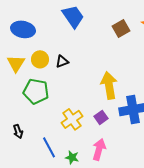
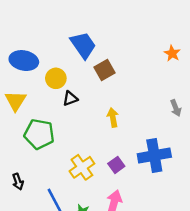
brown square: (121, 28) -> (105, 70), moved
yellow circle: (40, 59) -> (56, 78), moved
yellow arrow: (109, 85) -> (113, 117), moved, size x0.6

